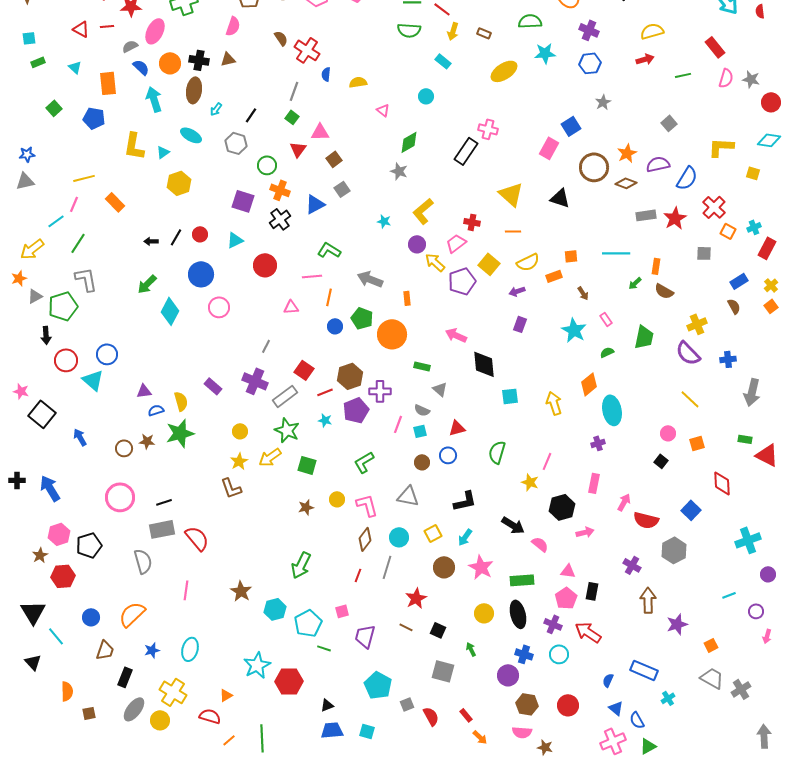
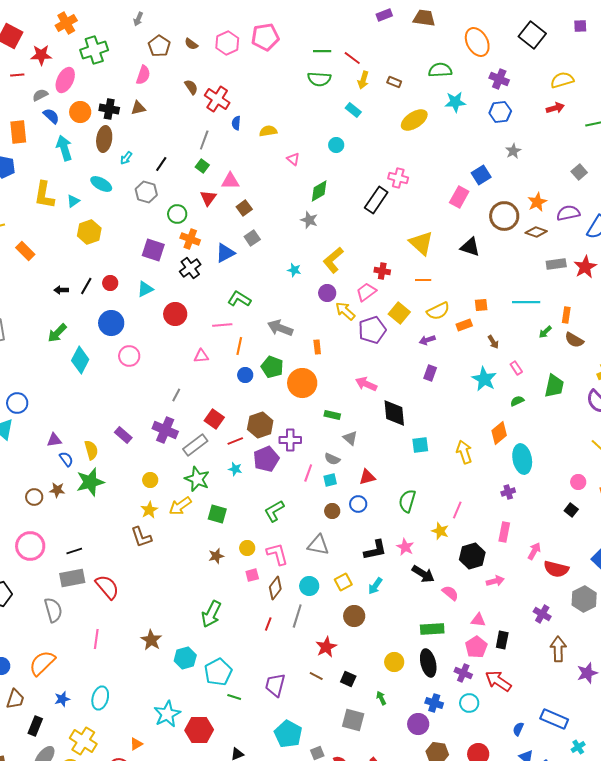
blue semicircle: (156, 410) -> (66, 459), turned 70
pink star: (481, 567) -> (405, 547), moved, size x0.7
pink square: (342, 611) -> (252, 575), moved

